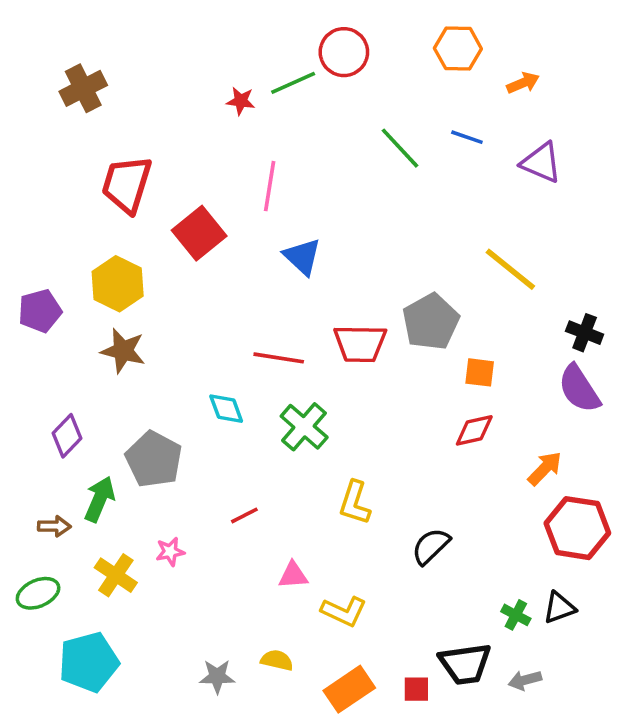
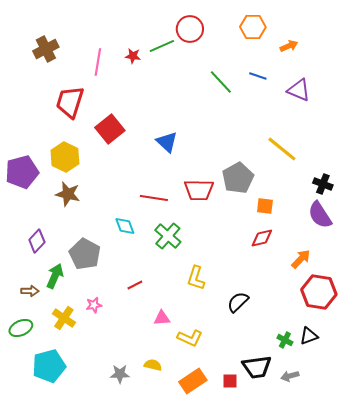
pink line: (270, 186) -> (98, 62), moved
purple pentagon: (40, 311) -> (22, 172), size x1.4

